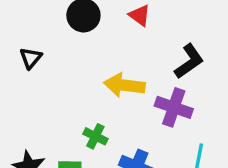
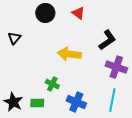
purple cross: (174, 107) -> (116, 67), moved

